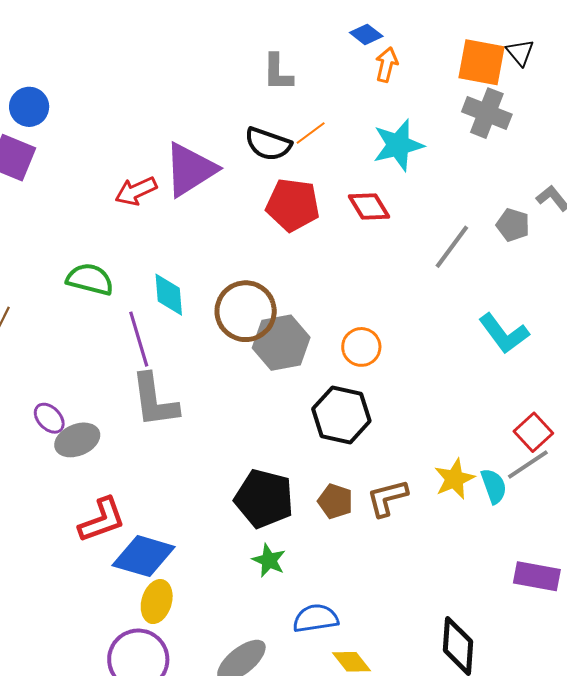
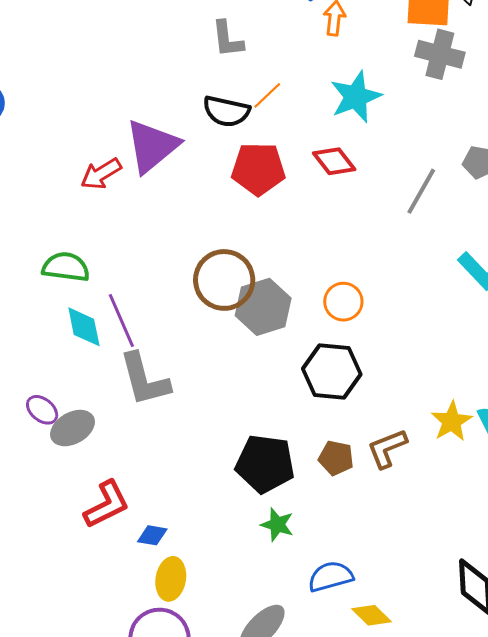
cyan diamond: (169, 295) -> (84, 327), moved
blue diamond: (144, 556) -> (152, 535), size x0.5

